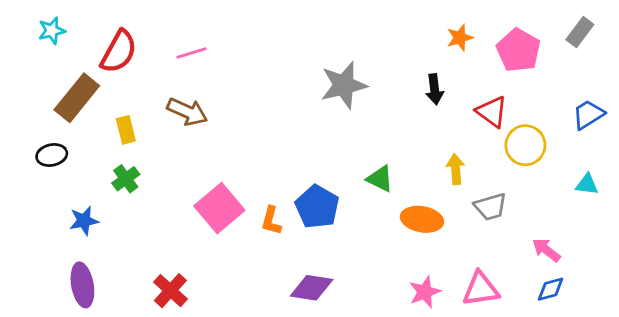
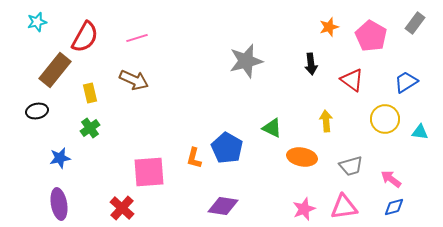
blue trapezoid: (588, 114) -> (406, 82), moved
yellow circle: (525, 145) -> (385, 119), moved
gray trapezoid: (490, 207) -> (351, 166), moved
pink square: (219, 208) -> (149, 172), moved, turned 36

